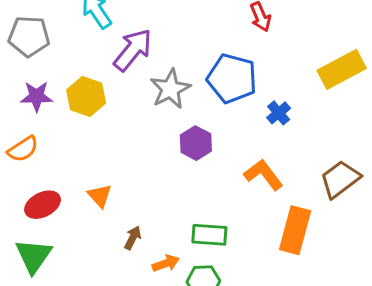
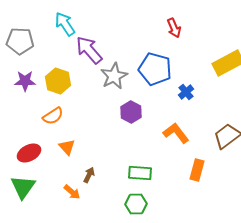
purple arrow: (133, 50) -> (89, 50), turned -80
orange semicircle: (23, 149) -> (53, 116), moved
orange rectangle: (295, 230) -> (197, 170), size x0.7
orange arrow: (166, 263) -> (72, 192), moved, turned 60

